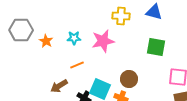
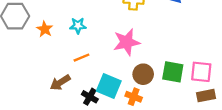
pink star: (103, 41) -> (127, 42), moved
green square: (156, 47) -> (173, 72), moved

